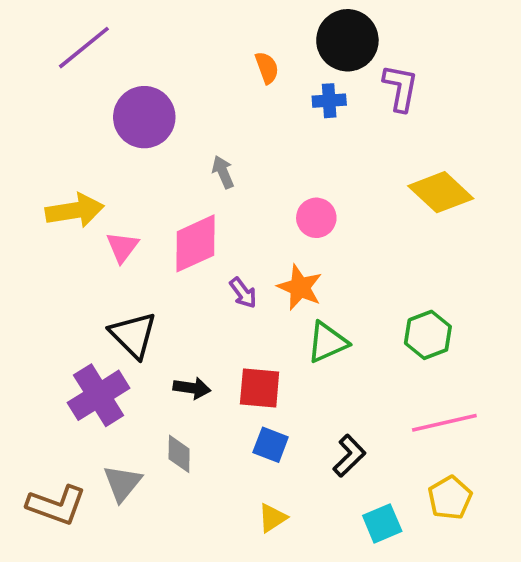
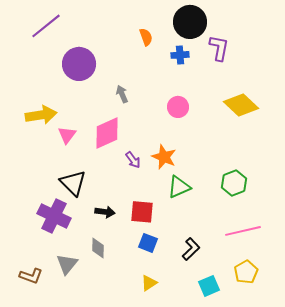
pink circle: (316, 218) -> (178, 107), moved
purple cross: (99, 395) -> (54, 216), turned -32
brown L-shape: (56, 505) -> (31, 276), size x0.7

